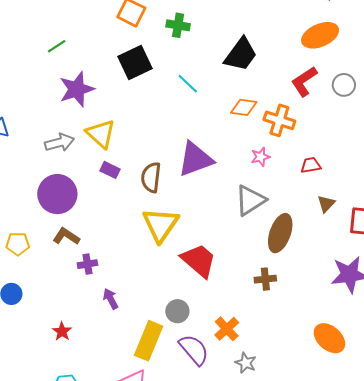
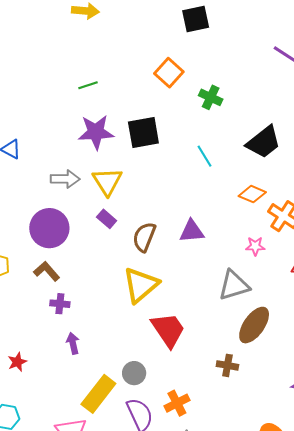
black square: (135, 62) -> (143, 132), moved
purple triangle: (195, 159) -> (192, 231), size x0.7

